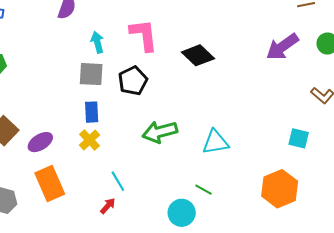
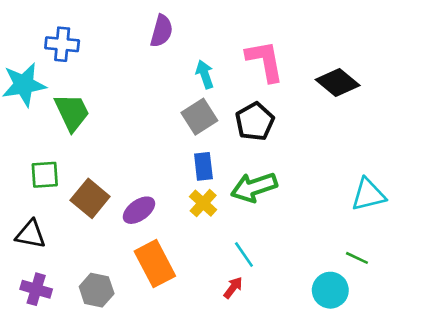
gray square: (91, 74) -> (199, 117), turned -32
green arrow: (160, 132) -> (254, 187), moved

